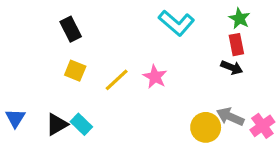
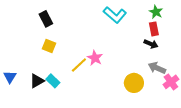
pink star: (155, 77) -> (95, 58), moved
yellow line: (117, 80) -> (79, 65), moved
gray arrow: (230, 117) -> (157, 68), moved

